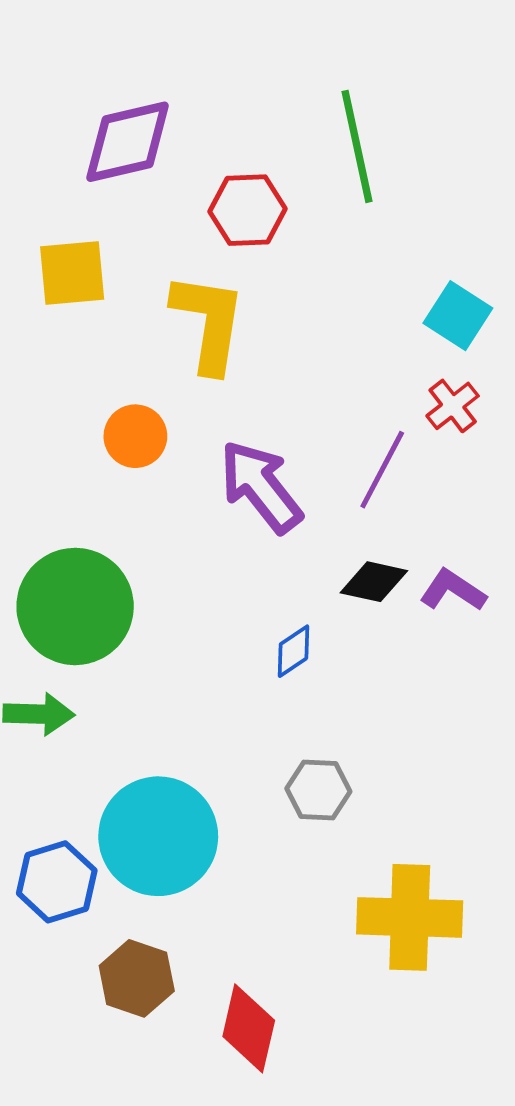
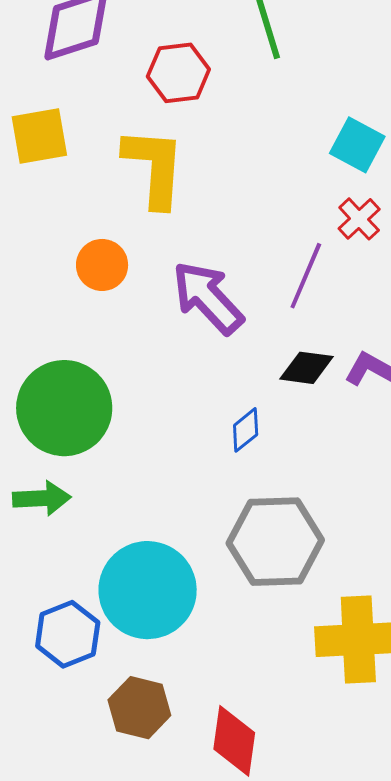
gray hexagon: (318, 790) -> (275, 542), size x1.8

